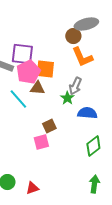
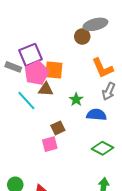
purple square: (22, 54) -> (30, 55), turned -30
orange L-shape: (82, 57) -> (103, 68), moved
gray arrow: (75, 86) -> (109, 91), moved
green diamond: (93, 146) -> (103, 148), turned 65

